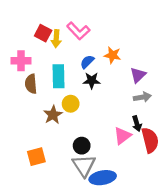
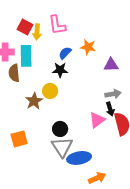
pink L-shape: (78, 31) -> (57, 25), turned 35
purple triangle: (138, 75) -> (111, 65), turned 42
cyan rectangle: (58, 76) -> (26, 56), moved
black star: (92, 81) -> (60, 70), moved
gray arrow: (142, 97) -> (113, 94), moved

